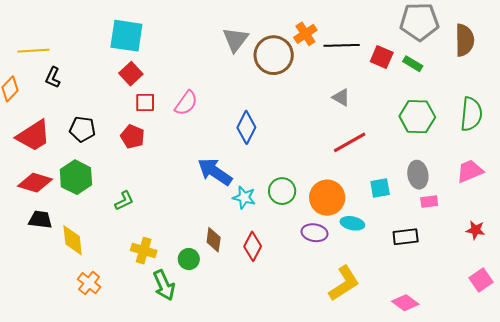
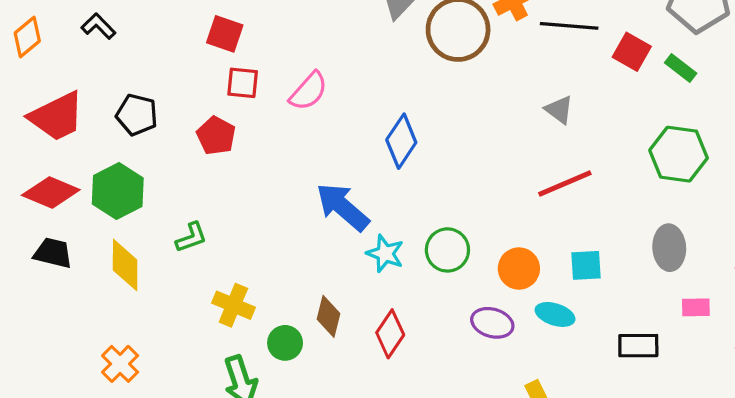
red square: (131, 74) -> (225, 34), turned -35
black L-shape: (53, 77) -> (98, 26), turned 105
cyan square: (380, 188) -> (586, 265), moved
orange circle: (327, 198) -> (519, 269), size x0.7
pink rectangle: (429, 202) -> (696, 307), moved
yellow diamond: (73, 240) -> (125, 265), moved
yellow cross: (144, 251) -> (233, 305), moved

